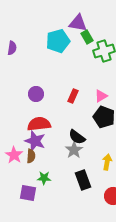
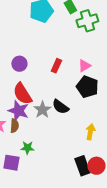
red semicircle: (39, 124) -> (22, 94), turned -115
gray star: (74, 150) -> (42, 110), moved
black rectangle: (83, 180) -> (82, 166), moved

